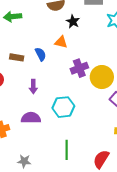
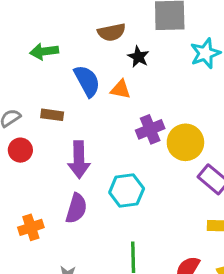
blue semicircle: (41, 54) -> (87, 81), moved, size x1.5
purple arrow: (33, 87) -> (79, 160), size x1.6
purple semicircle: (31, 118) -> (76, 208), turned 108

